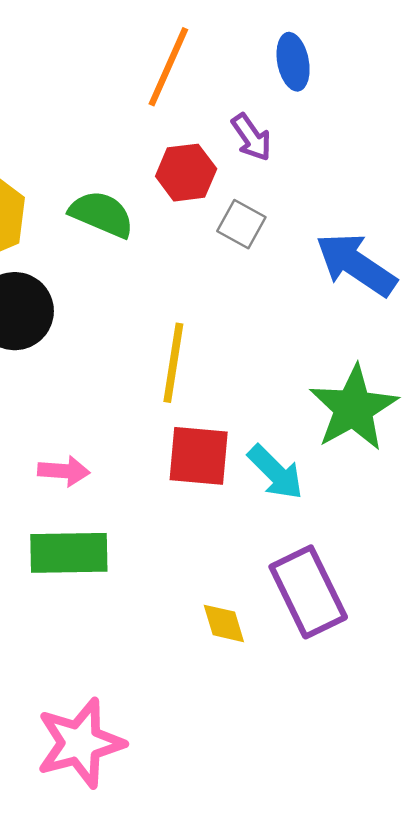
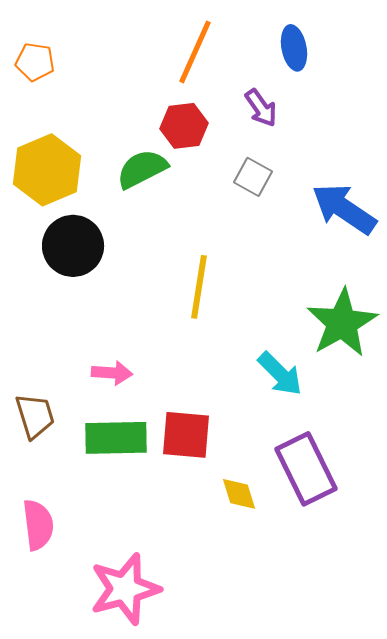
red hexagon: (186, 173) -> (184, 126), moved
green semicircle: (102, 214) -> (142, 169), turned -50
red square: (199, 456) -> (186, 435), moved

